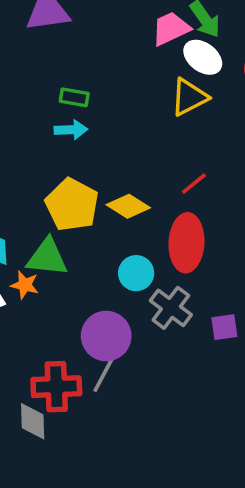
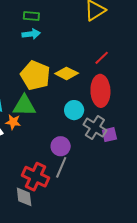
purple square: (224, 327) -> (109, 135), moved
purple circle: (106, 336) -> (61, 146), size x0.7
red cross: (56, 387) -> (35, 177), turned 32

